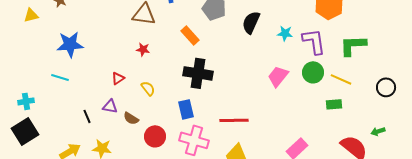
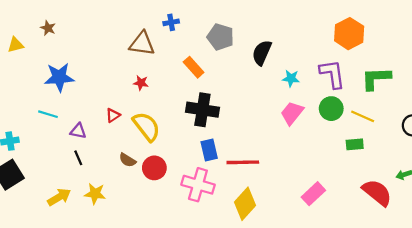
cyan star: (285, 33) -> (291, 78), moved
yellow semicircle: (148, 88) -> (147, 126), size x1.8
purple triangle: (110, 106) -> (78, 131), moved
blue rectangle: (186, 109) -> (209, 150), moved
red circle: (155, 136) -> (154, 168), moved

